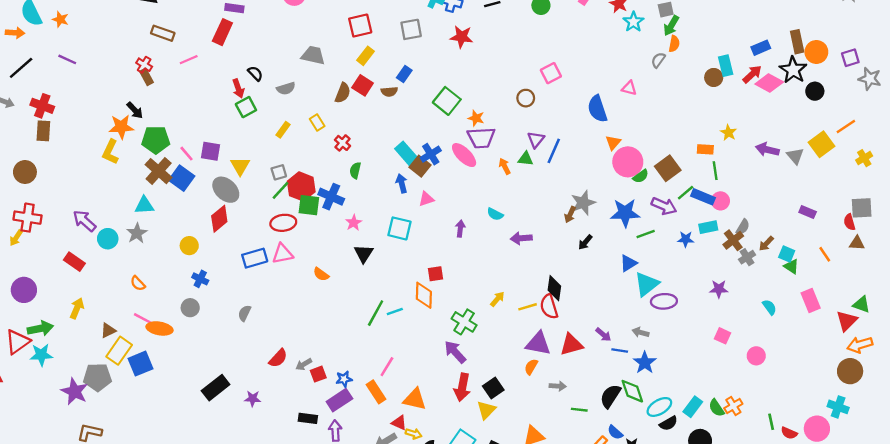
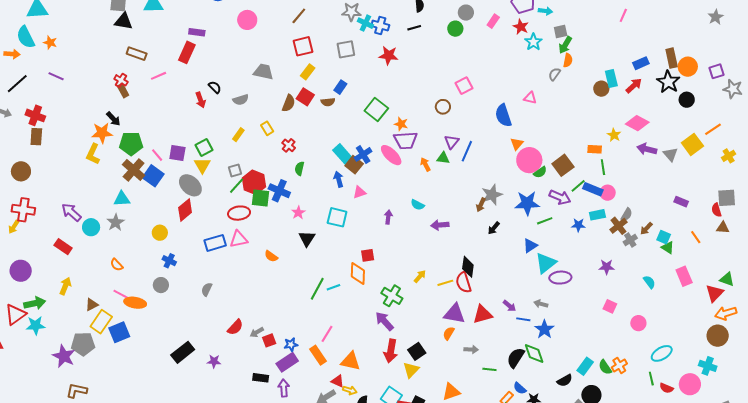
pink diamond: (769, 83) -> (637, 123), moved
green square: (246, 107) -> (204, 147), moved
cyan ellipse: (659, 407) -> (662, 353), moved

